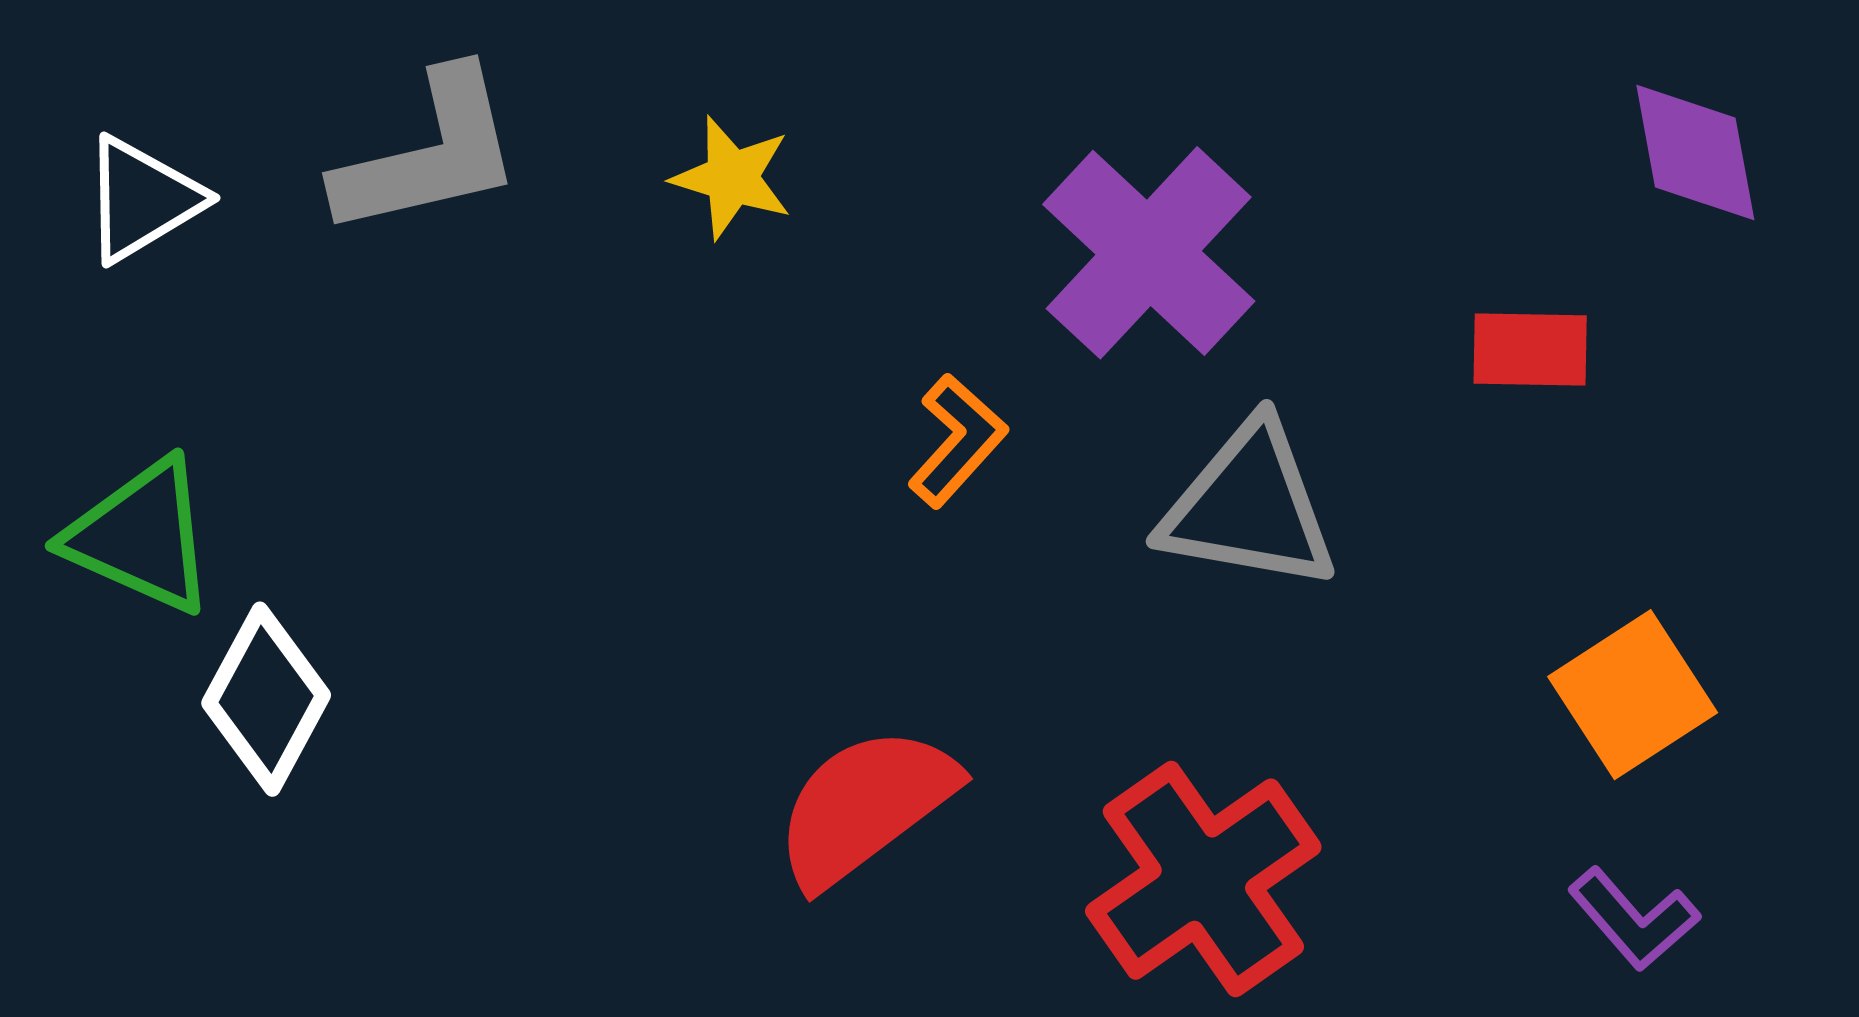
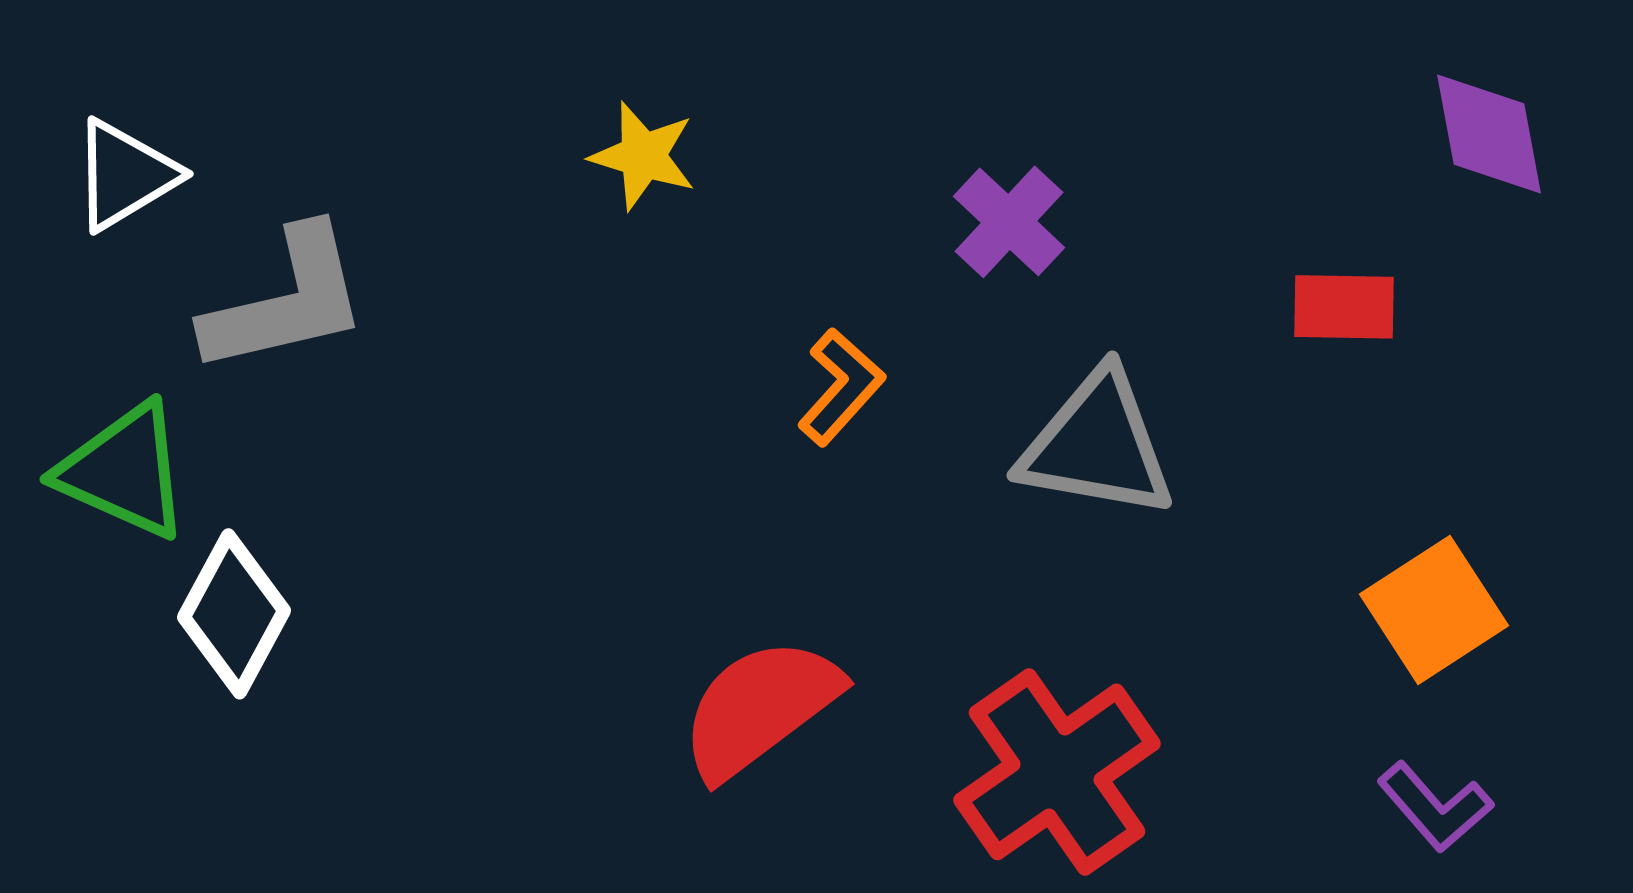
gray L-shape: (429, 154) -> (286, 301), moved
purple cross: (1149, 253) -> (1009, 222), size x0.6

